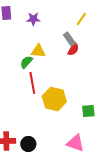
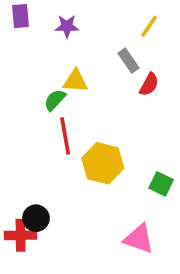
red semicircle: (73, 49) -> (149, 85), moved
green square: (88, 111) -> (161, 184), turned 32
black circle: (28, 144) -> (36, 218), moved

